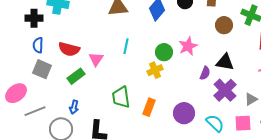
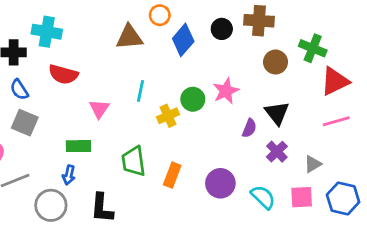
blue semicircle: (38, 45) -> (19, 90), turned -35
red semicircle: (69, 49) -> (63, 74), moved
black triangle: (225, 62) -> (277, 113), turned 42
yellow cross: (155, 70) -> (168, 116), moved
green rectangle: (76, 76) -> (78, 146), moved, turned 36
purple cross: (225, 90) -> (277, 152), size x0.7

